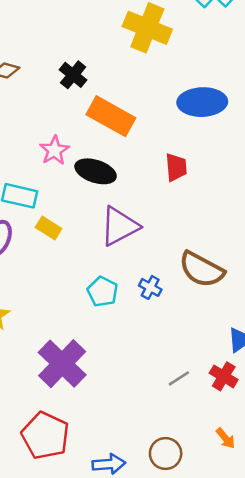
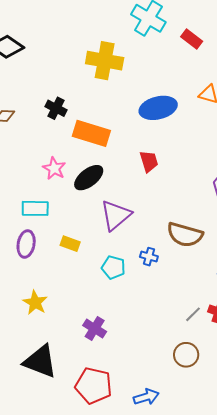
black ellipse: (96, 171) -> (89, 178), turned -44
yellow rectangle: (49, 228) -> (70, 244), moved
purple cross: (62, 364) -> (95, 329), size x0.6
gray line: (179, 378) -> (193, 314), moved
brown circle: (166, 454) -> (186, 355), moved

